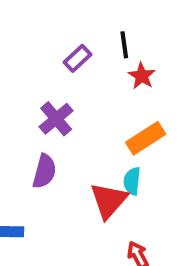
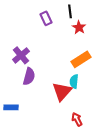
purple rectangle: (78, 58) -> (46, 18), turned -72
purple cross: (56, 119) -> (21, 55), moved

